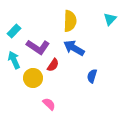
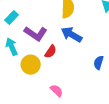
blue semicircle: (92, 76) -> (99, 63), moved
pink semicircle: (49, 104) -> (57, 91), moved

